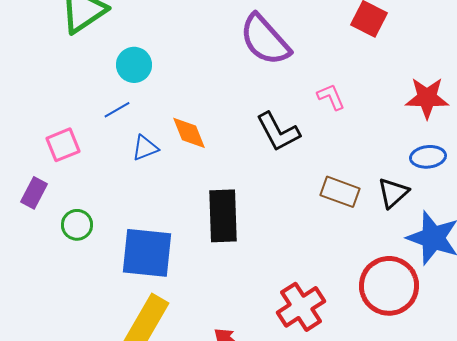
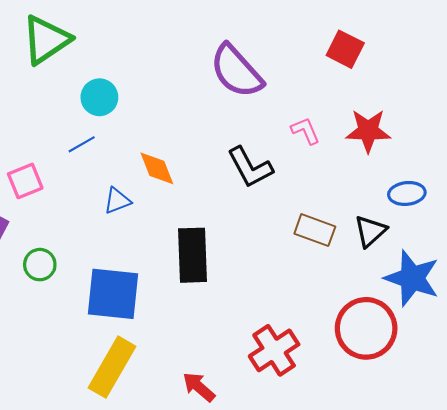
red star: (427, 98) -> (368, 131), moved
blue triangle: (145, 148) -> (117, 201), moved

